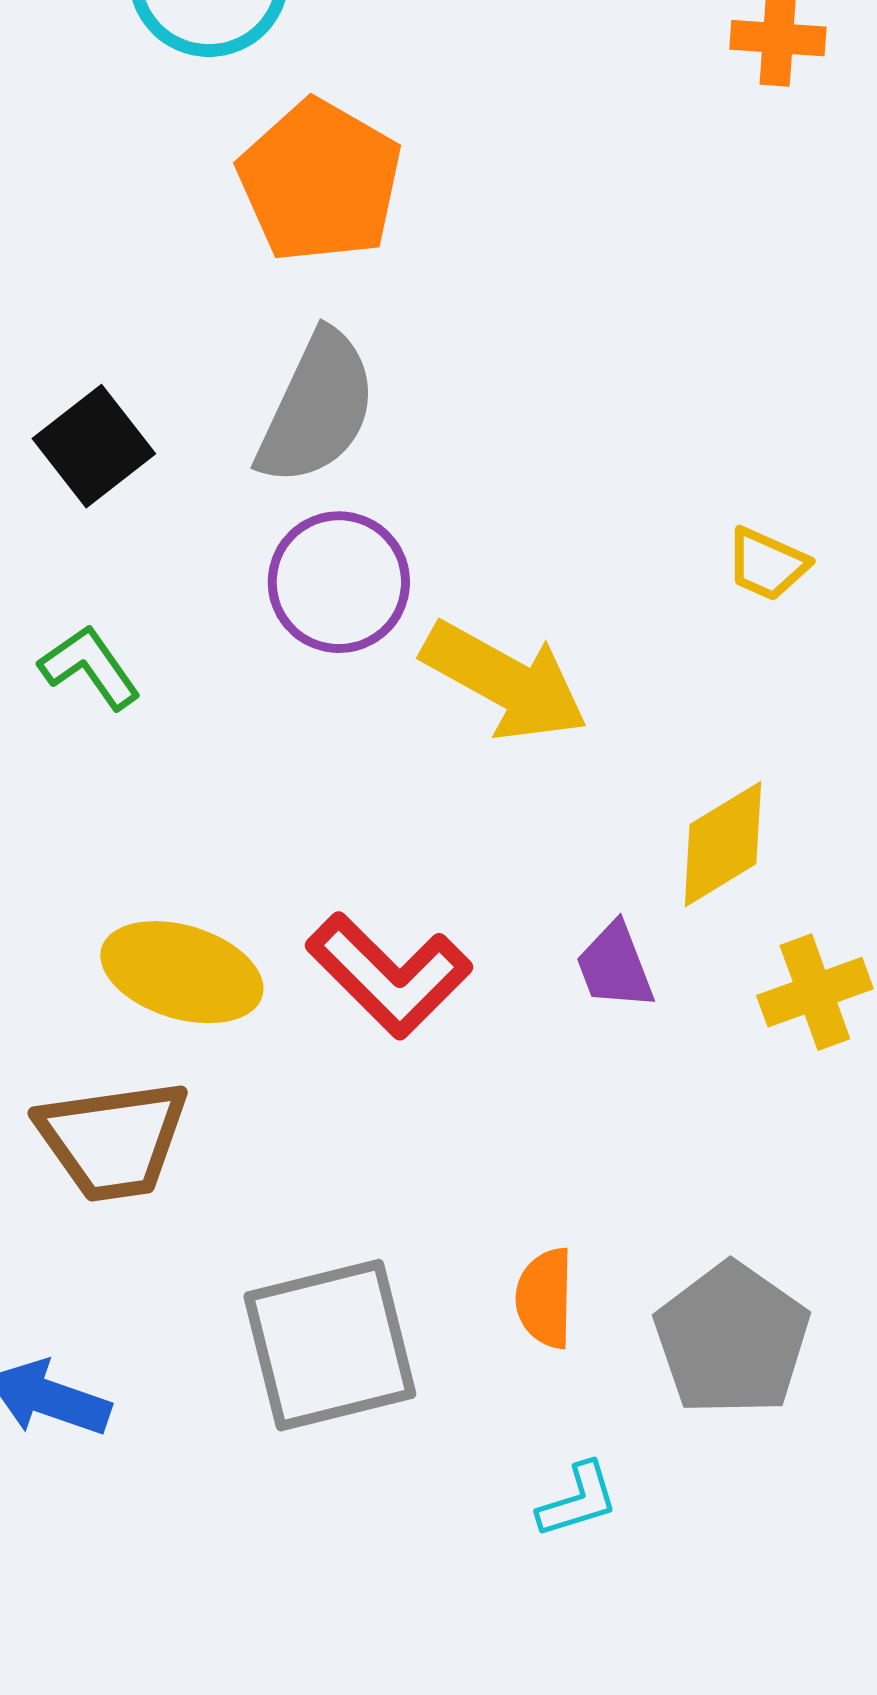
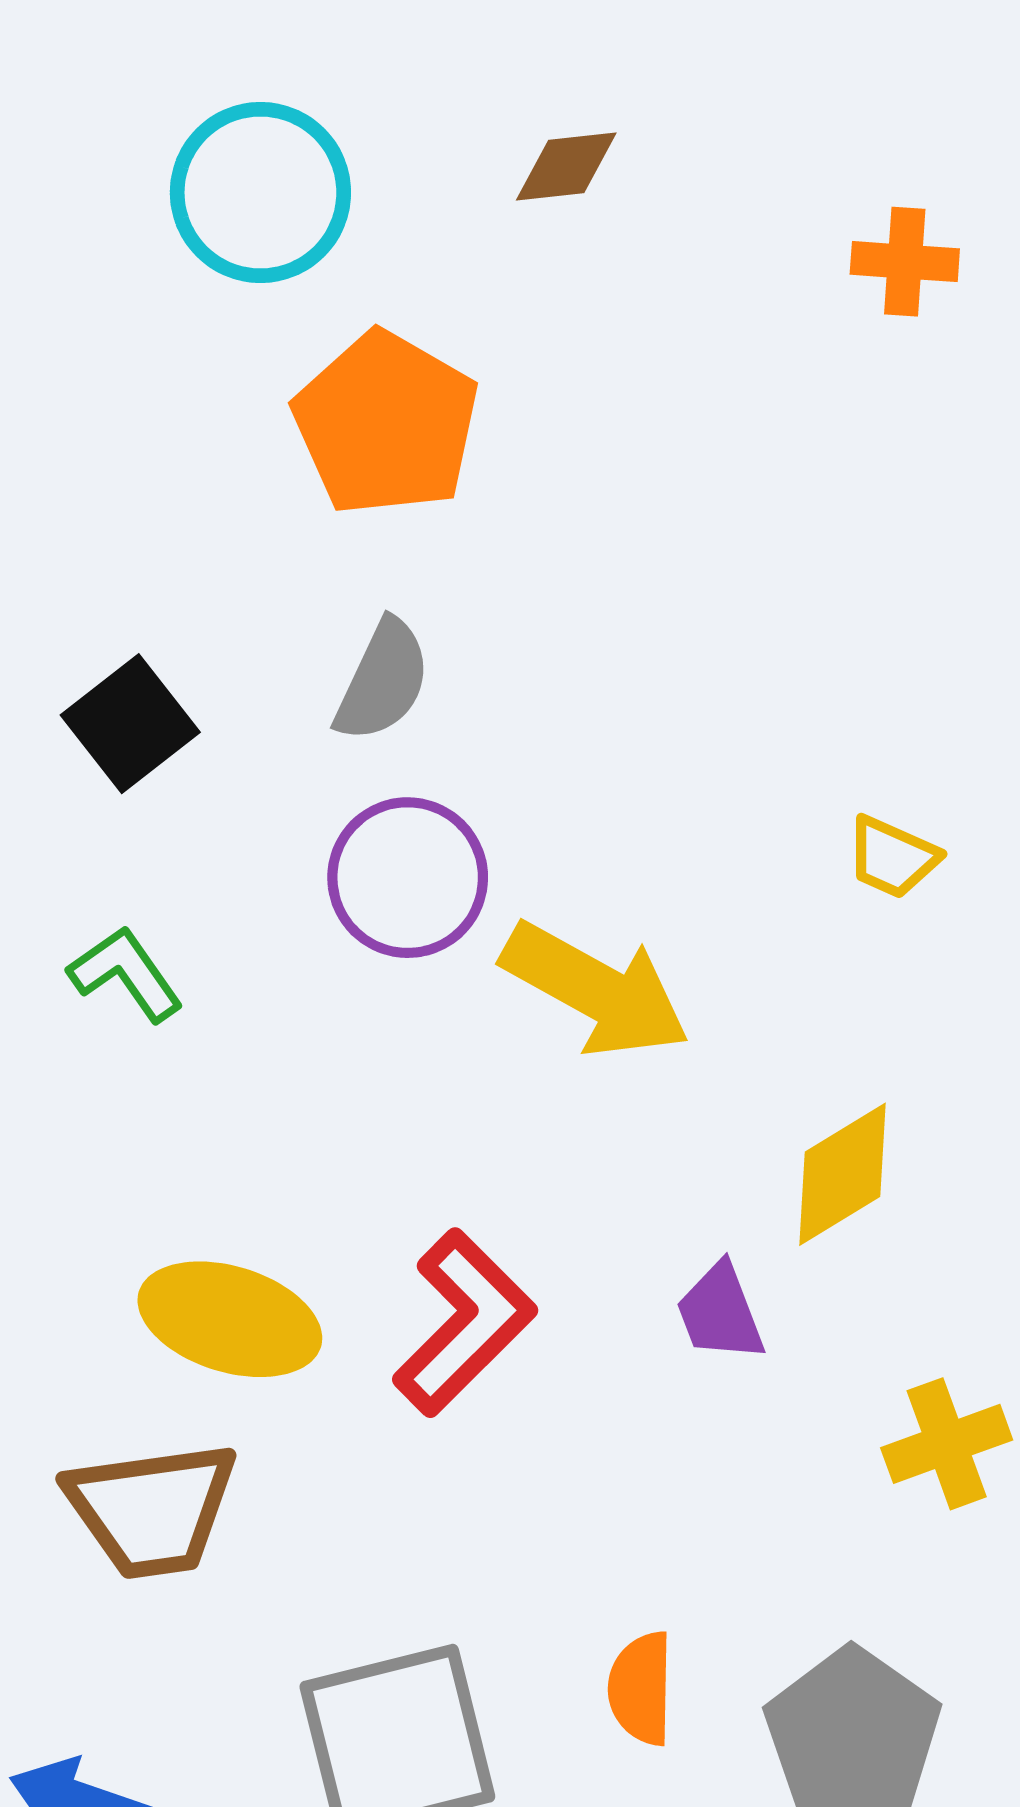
gray semicircle: (317, 408) -> (383, 681), size x0.7
red L-shape: (389, 975) -> (464, 1323), turned -90
yellow cross: (815, 992) -> (947, 1444), moved

